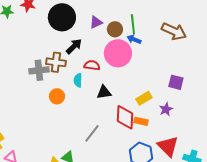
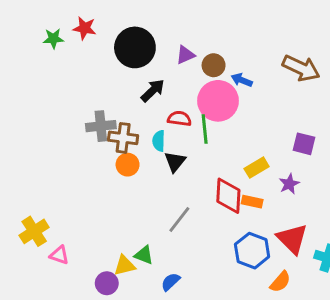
green line: (133, 24) -> (205, 129), moved
brown cross: (56, 62) -> (123, 138), moved
black triangle: (104, 92) -> (175, 162), moved, turned -42

